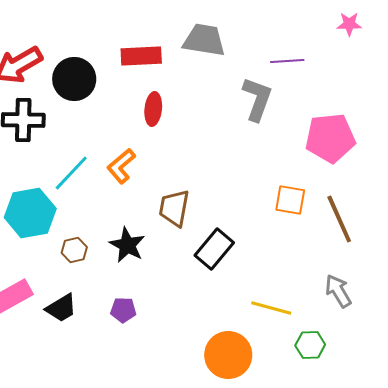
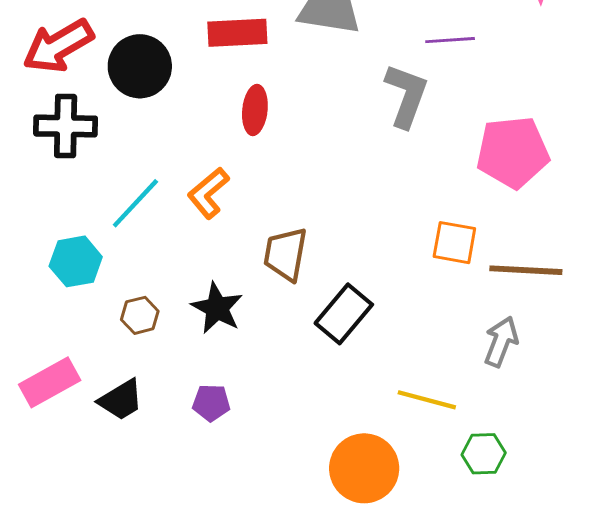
cyan hexagon: (30, 213) -> (76, 261), size x0.7
brown line: (339, 219) -> (526, 270), turned -63
gray arrow: (338, 291) -> (501, 342), moved, turned 52

